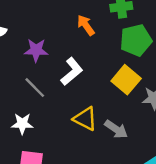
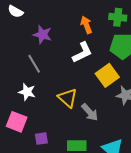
white L-shape: (72, 71) -> (82, 53), moved
white star: (22, 124) -> (27, 92), moved

